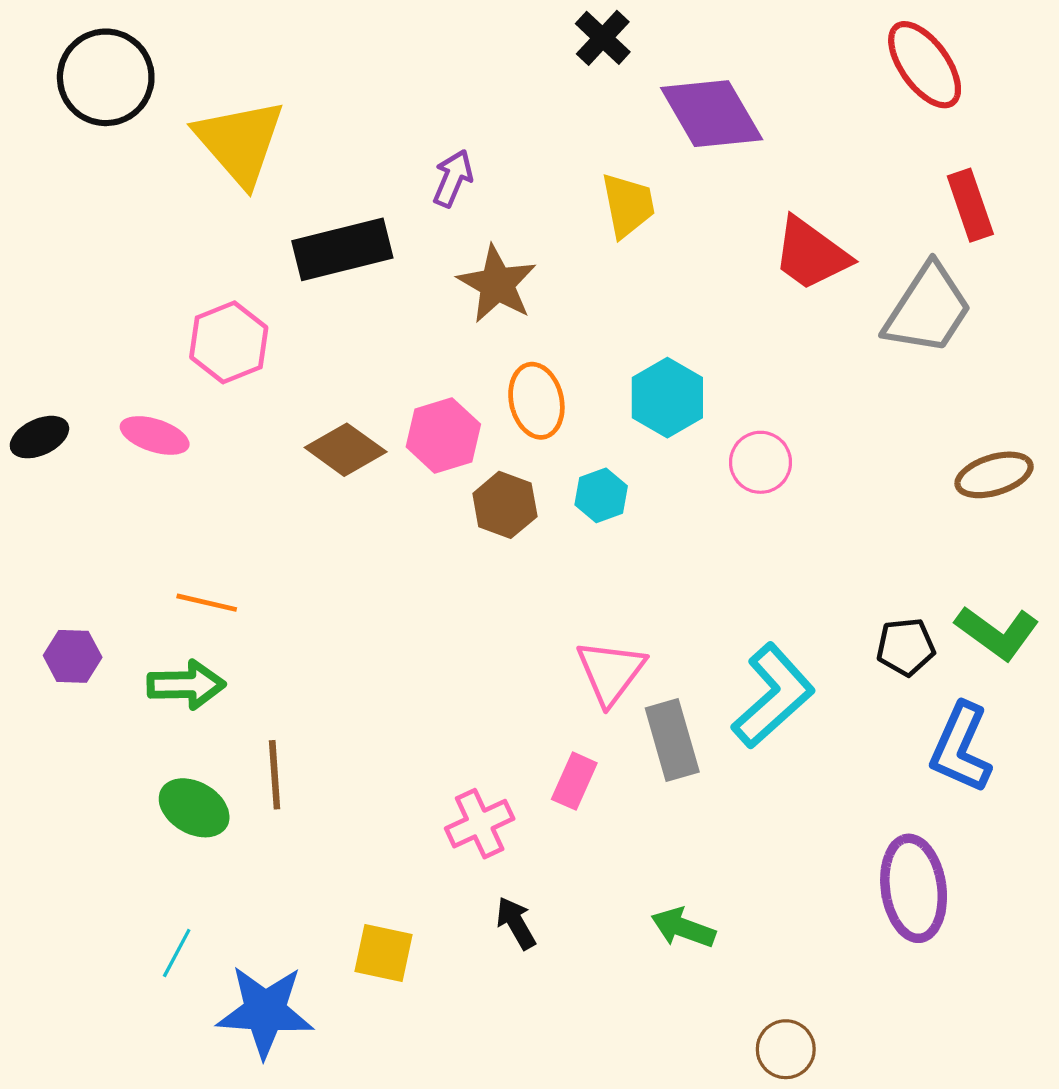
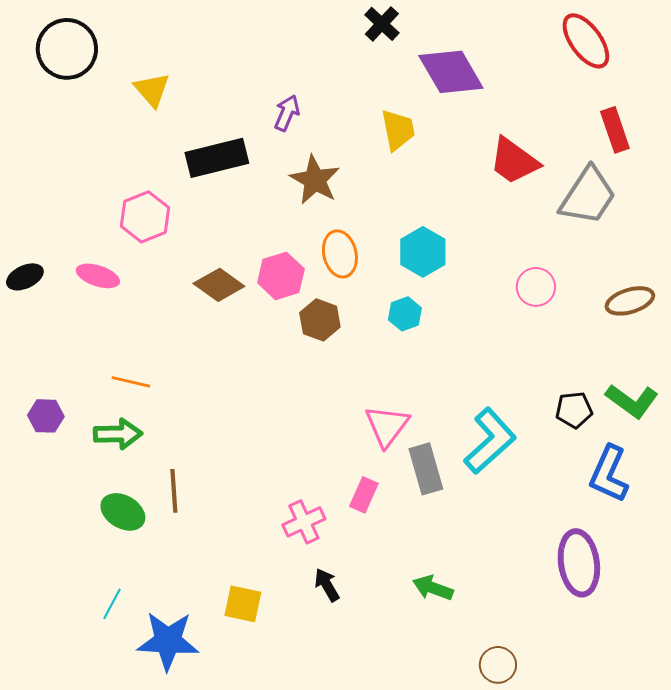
yellow triangle: (240, 142) -> (152, 90), size x0.6
pink circle: (761, 462) -> (536, 287), moved
cyan hexagon: (601, 495) -> (405, 314), moved

